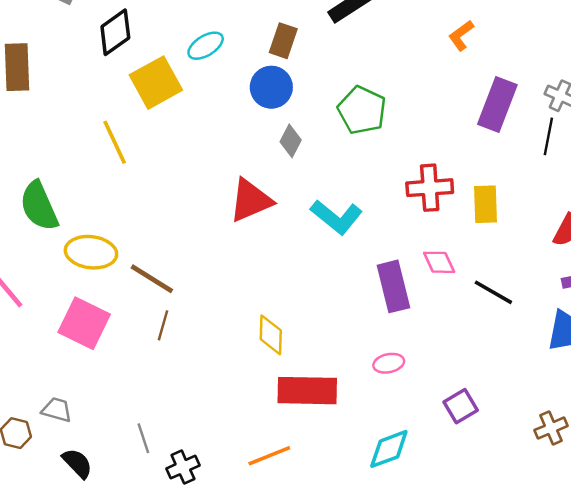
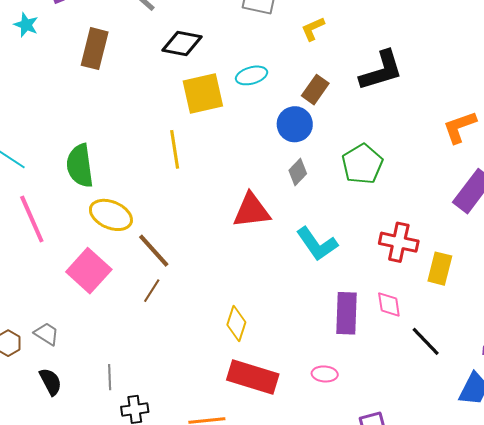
black diamond: (115, 32) -> (182, 43), turned 30
orange L-shape: (461, 35) -> (460, 127), size x1.4
yellow line: (115, 142) -> (175, 149), moved

